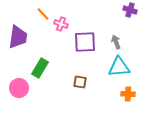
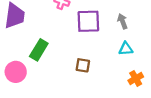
cyan triangle: (119, 67) -> (126, 49), size x0.6
orange cross: (128, 94) -> (136, 79), turned -32

